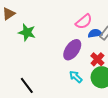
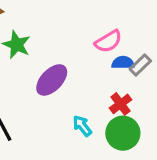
purple ellipse: (72, 50) -> (52, 80), moved

